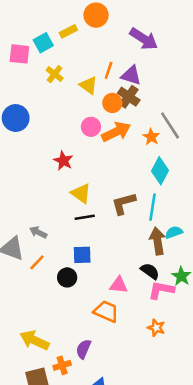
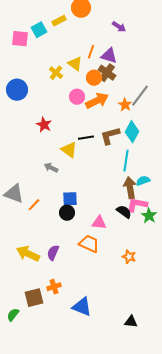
purple arrow: (144, 39) -> (119, 27), size x0.6
yellow cross: (55, 74) -> (56, 73), moved
gray line: (170, 126) -> (140, 96), turned 70
red star: (63, 161) -> (44, 125), moved
brown L-shape: (124, 203) -> (110, 136), moved
black line: (85, 217) -> (86, 138), moved
gray arrow: (38, 232) -> (51, 168), moved
black circle: (67, 277) -> (67, 213), moved
pink L-shape: (161, 290) -> (137, 205), moved
yellow arrow: (34, 340) -> (28, 254), moved
purple semicircle: (83, 349) -> (53, 253), moved

